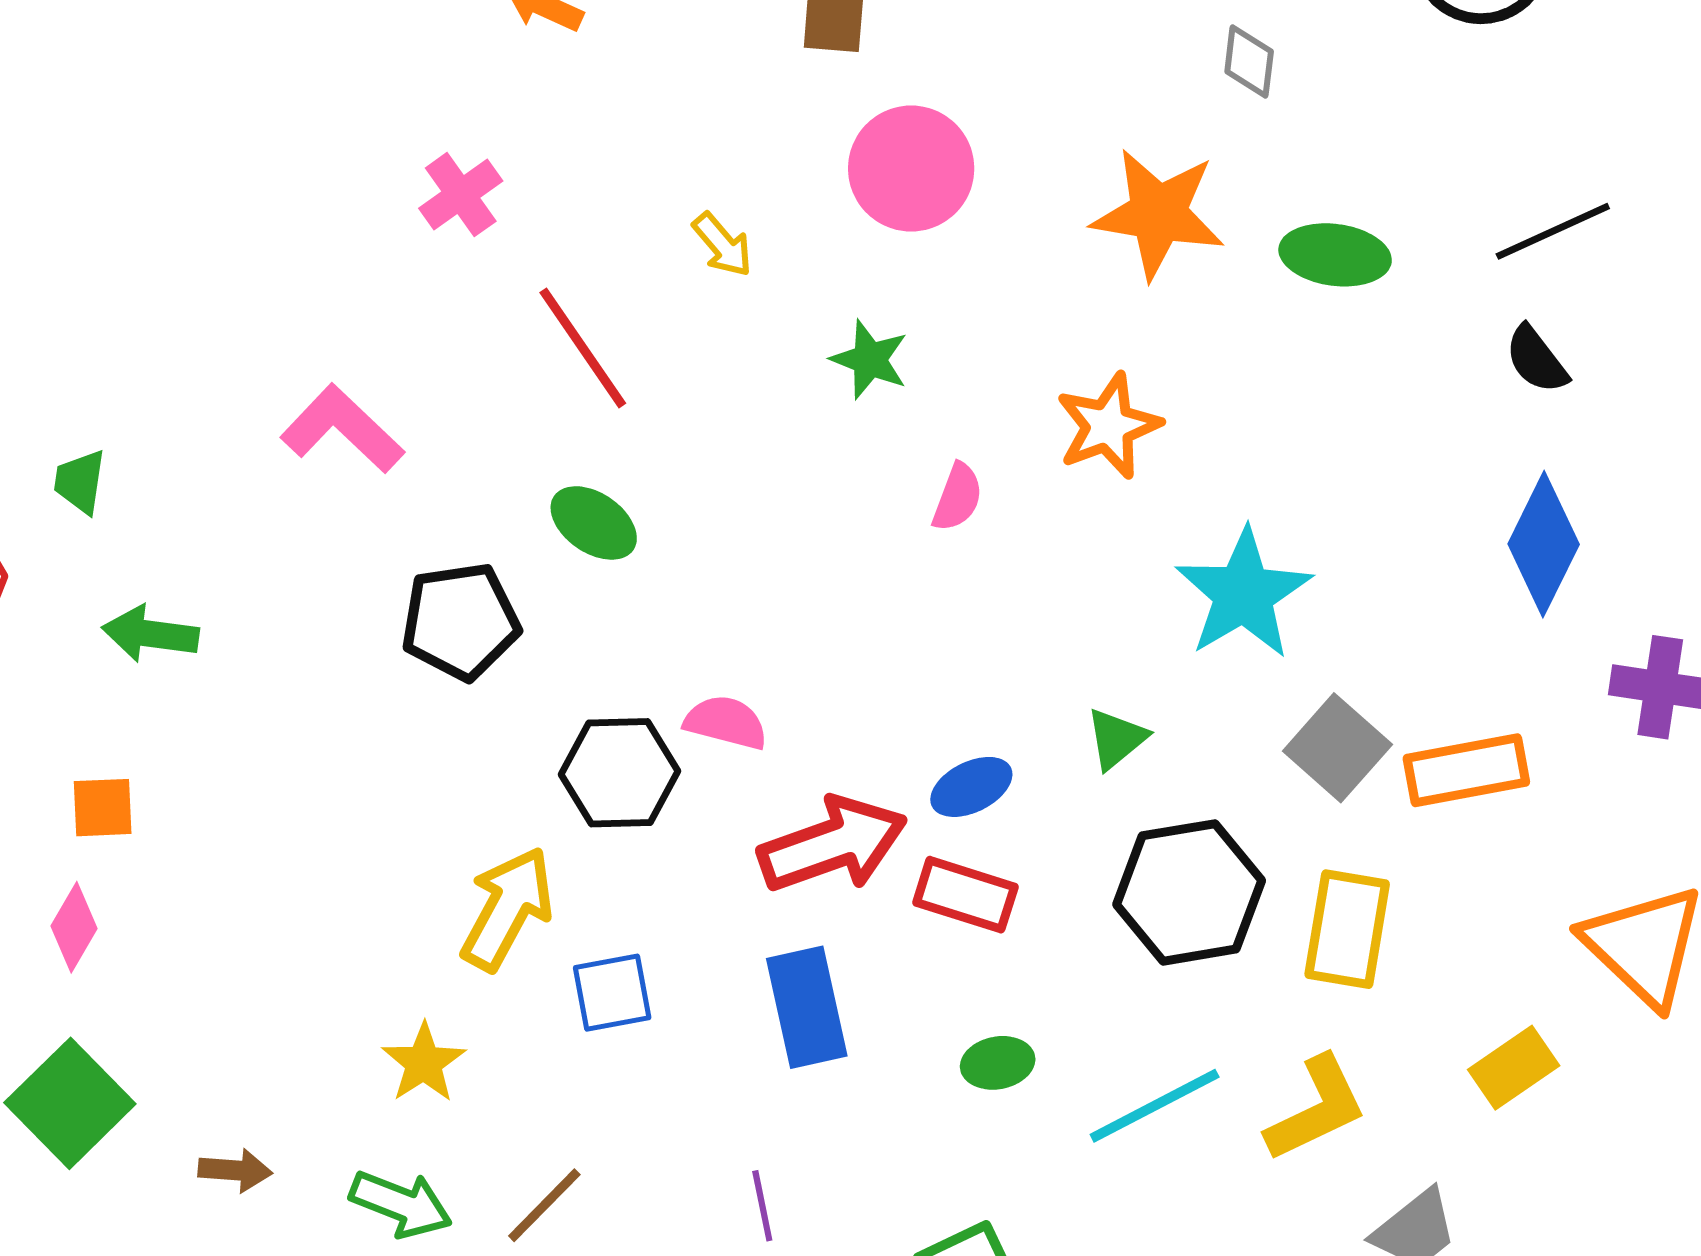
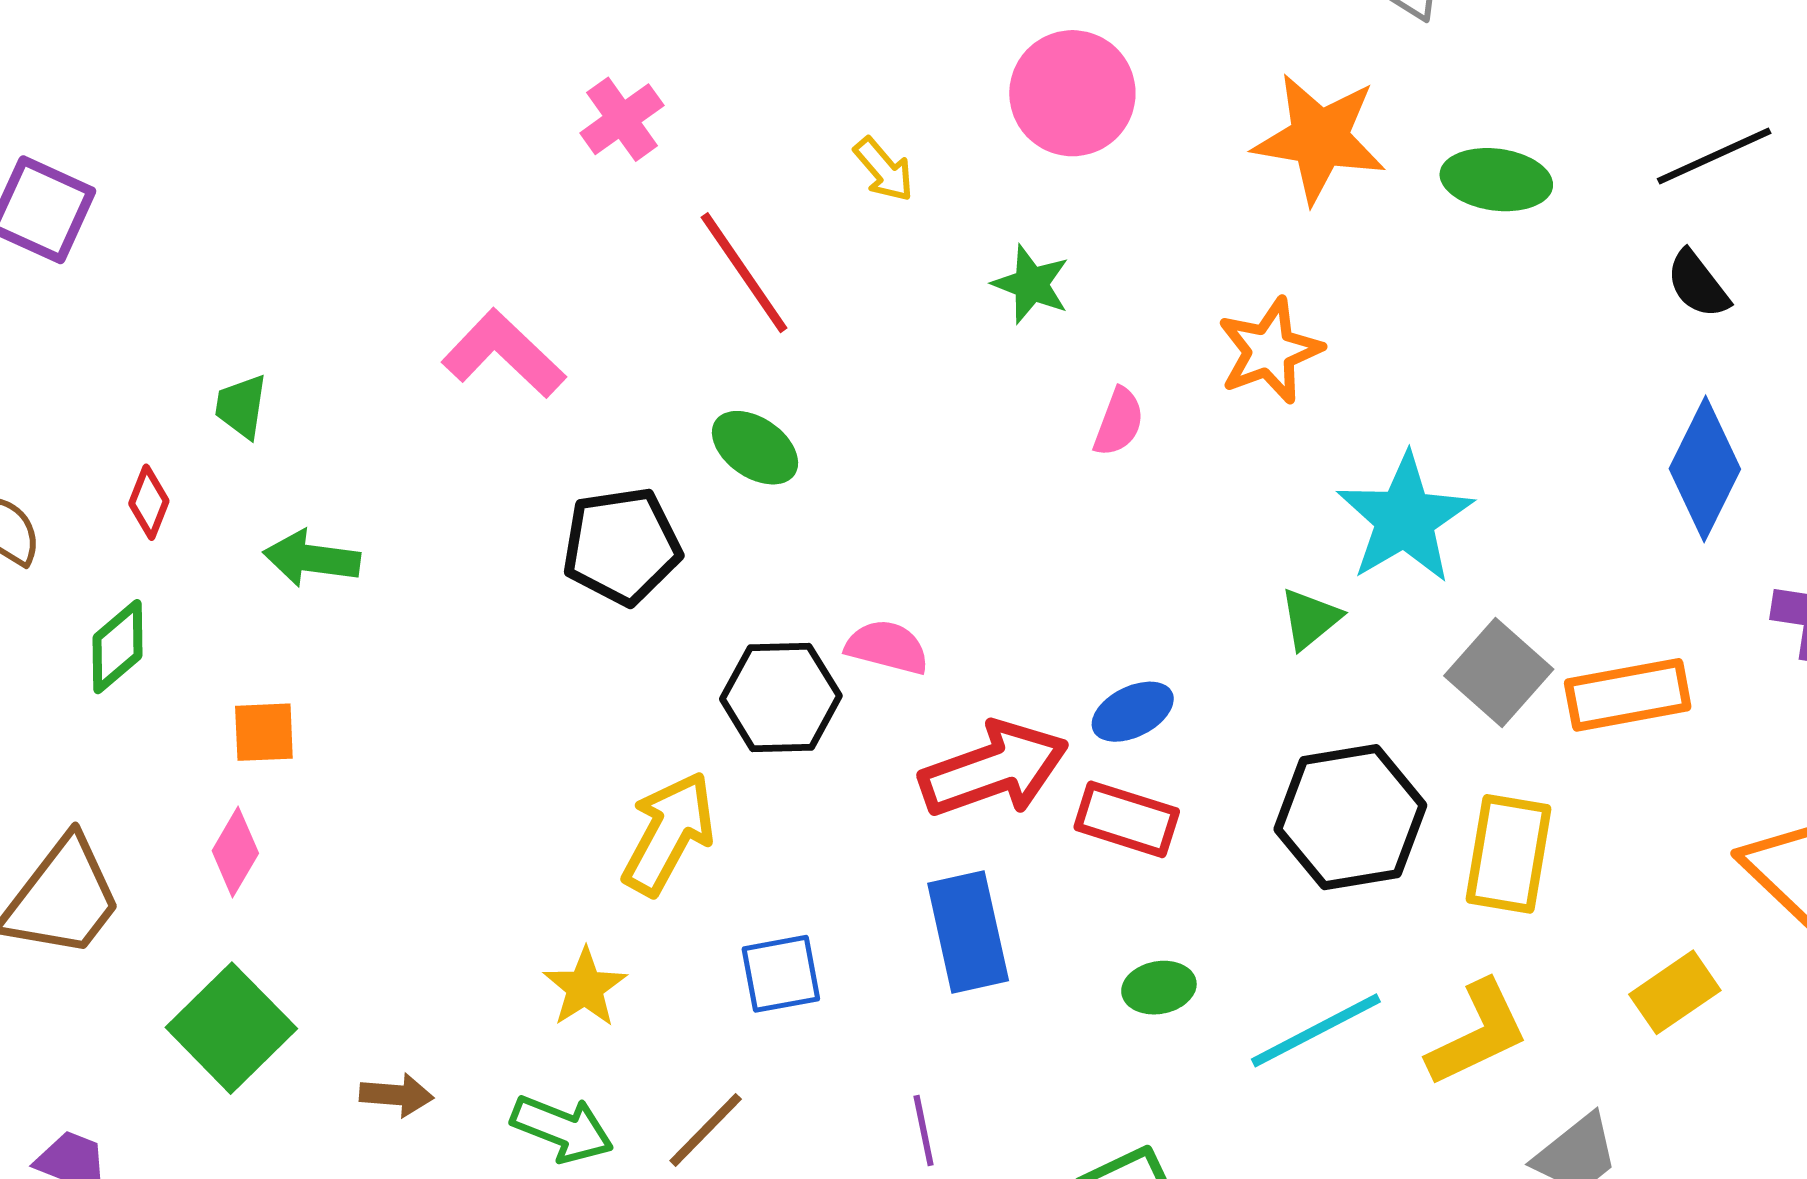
green triangle: (1116, 739) -> (1310, 619), moved
blue square: (612, 993) -> (781, 974), moved

